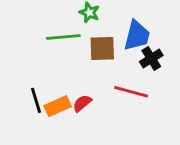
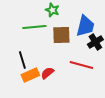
black line: (36, 100) -> (22, 60), moved

